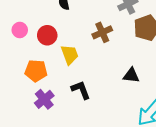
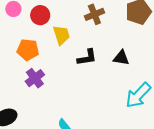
black L-shape: (81, 90) -> (87, 57), moved, turned 100

